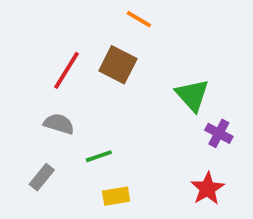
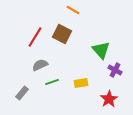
gray semicircle: (59, 124) -> (40, 65), moved, turned -42
yellow rectangle: (116, 196) -> (81, 83), moved

